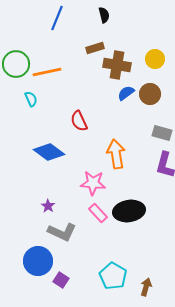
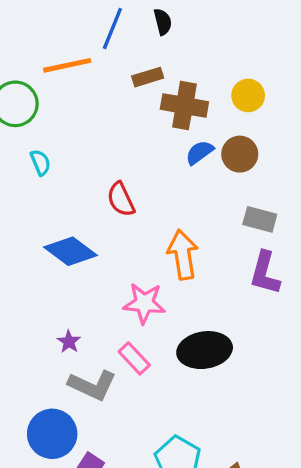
blue line: (57, 18) -> (112, 28), moved
orange line: (47, 72) -> (67, 65), moved
pink rectangle: (98, 213) -> (134, 358), moved

